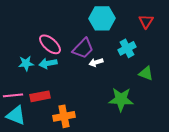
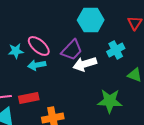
white arrow: (96, 62) -> (85, 64), size x1.6
cyan star: (26, 63) -> (16, 51), moved

